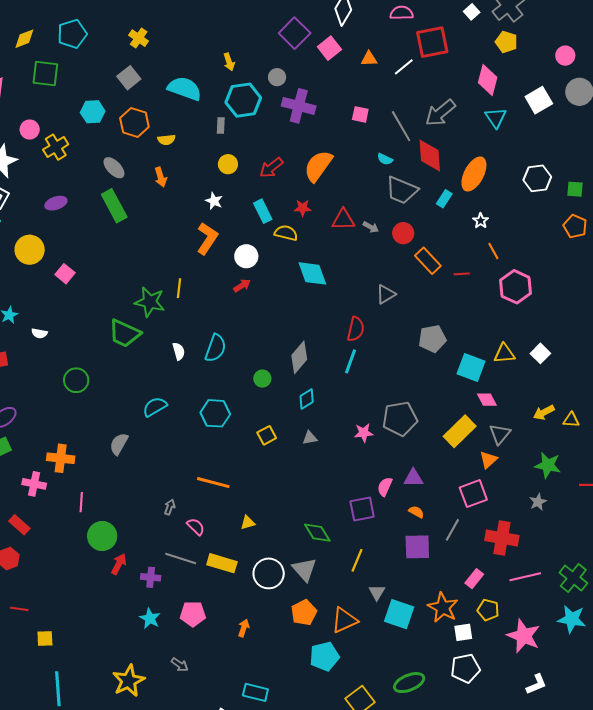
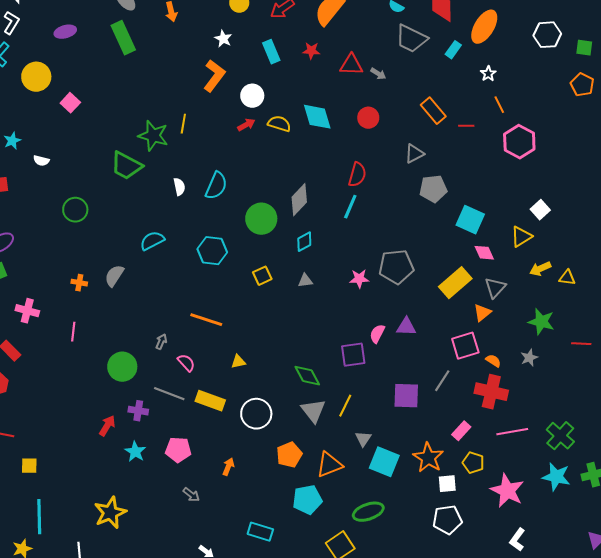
yellow semicircle: (286, 233) -> (279, 124), moved
red circle: (403, 233) -> (368, 118), moved
gray triangle: (386, 294) -> (414, 154), moved
yellow triangle: (504, 354) -> (521, 237), moved, turned -30
green circle: (262, 379) -> (261, 219), size x1.8
orange cross: (61, 458) -> (79, 283), moved, size x0.6
orange semicircle: (416, 512) -> (493, 361), moved
green circle: (102, 536) -> (122, 367), moved
red arrow: (119, 564) -> (107, 426), moved
gray triangle: (304, 569) -> (313, 411), moved
gray arrow: (180, 665) -> (191, 495), moved
green ellipse: (409, 683) -> (368, 512), moved
white L-shape: (536, 684) -> (517, 540), turned 145
cyan rectangle: (255, 692) -> (260, 532), moved

